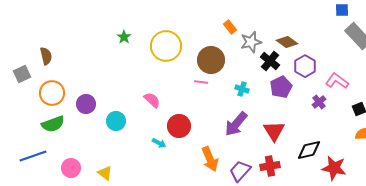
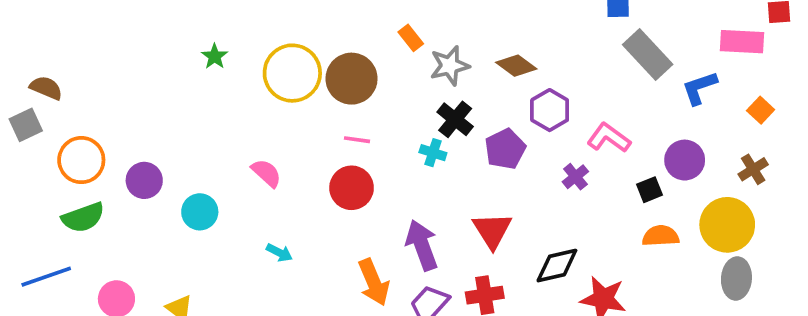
brown semicircle: (46, 56) -> (46, 88), moved, turned -54
brown circle: (211, 60) -> (352, 79), moved
black cross: (270, 61) -> (455, 119), moved
purple arrow: (236, 124) -> (422, 245), moved, turned 120
red circle: (179, 126) -> (352, 188), moved

